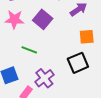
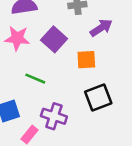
orange square: (87, 37) -> (86, 60), moved
purple cross: (44, 78) -> (54, 116), turned -36

